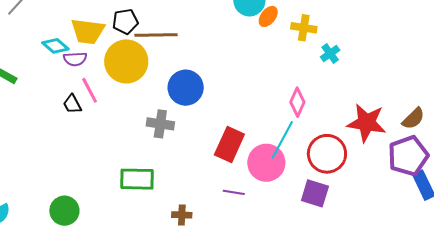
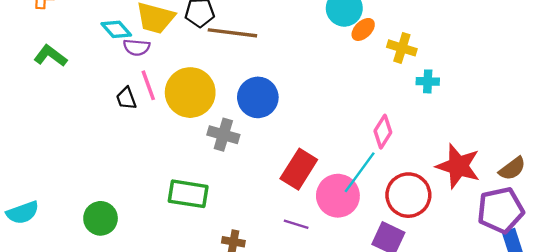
cyan cross: (330, 53) -> (428, 81), turned 30
yellow circle: (126, 61) -> (190, 93), moved

